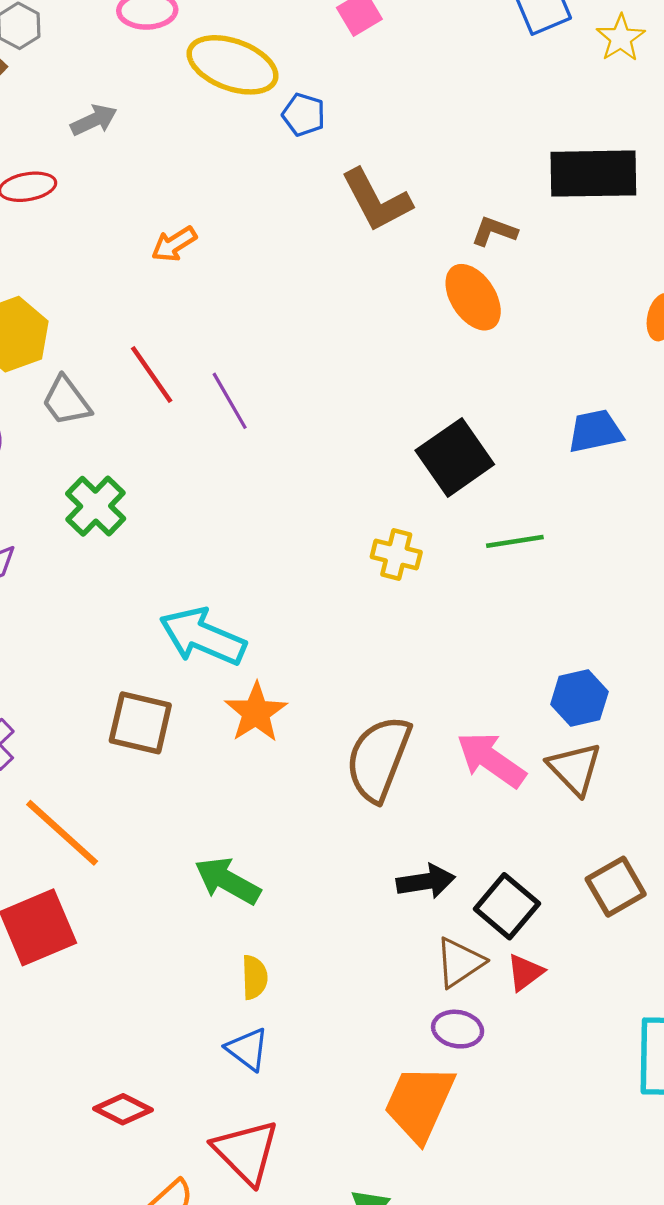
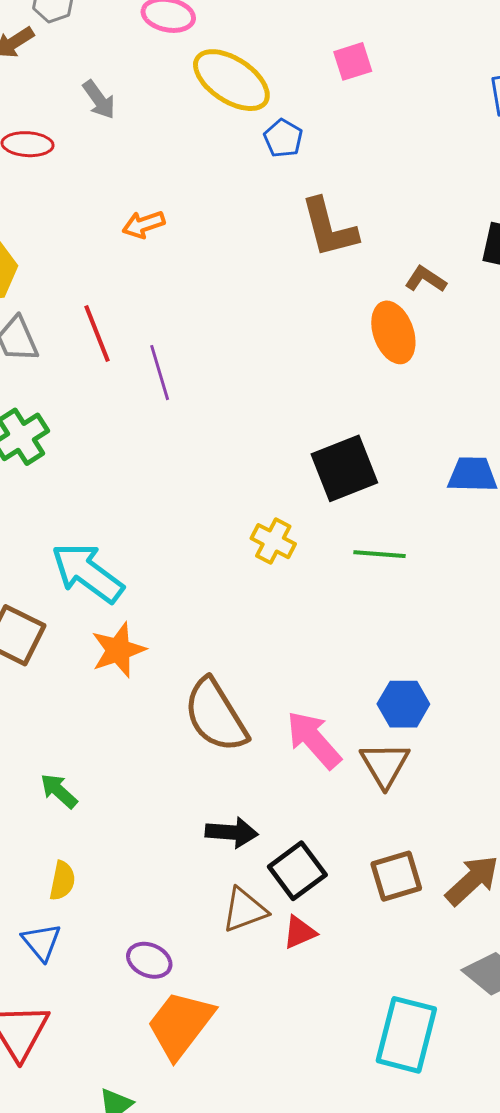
gray arrow: (94, 120) -> (99, 100), turned 66
brown semicircle: (378, 759) -> (216, 715), turned -66
green arrow: (228, 881) -> (59, 791), size x0.7
purple ellipse: (458, 1029) -> (149, 960), moved

